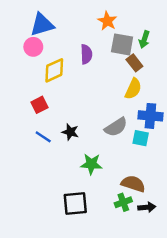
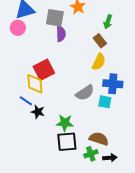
gray square: (122, 44) -> (55, 18), moved
yellow diamond: (54, 70) -> (35, 84), moved, turned -70
red square: (39, 105) -> (44, 70), moved, size x1.5
black star: (70, 132) -> (38, 112), moved
black square: (75, 203) -> (67, 142), moved

